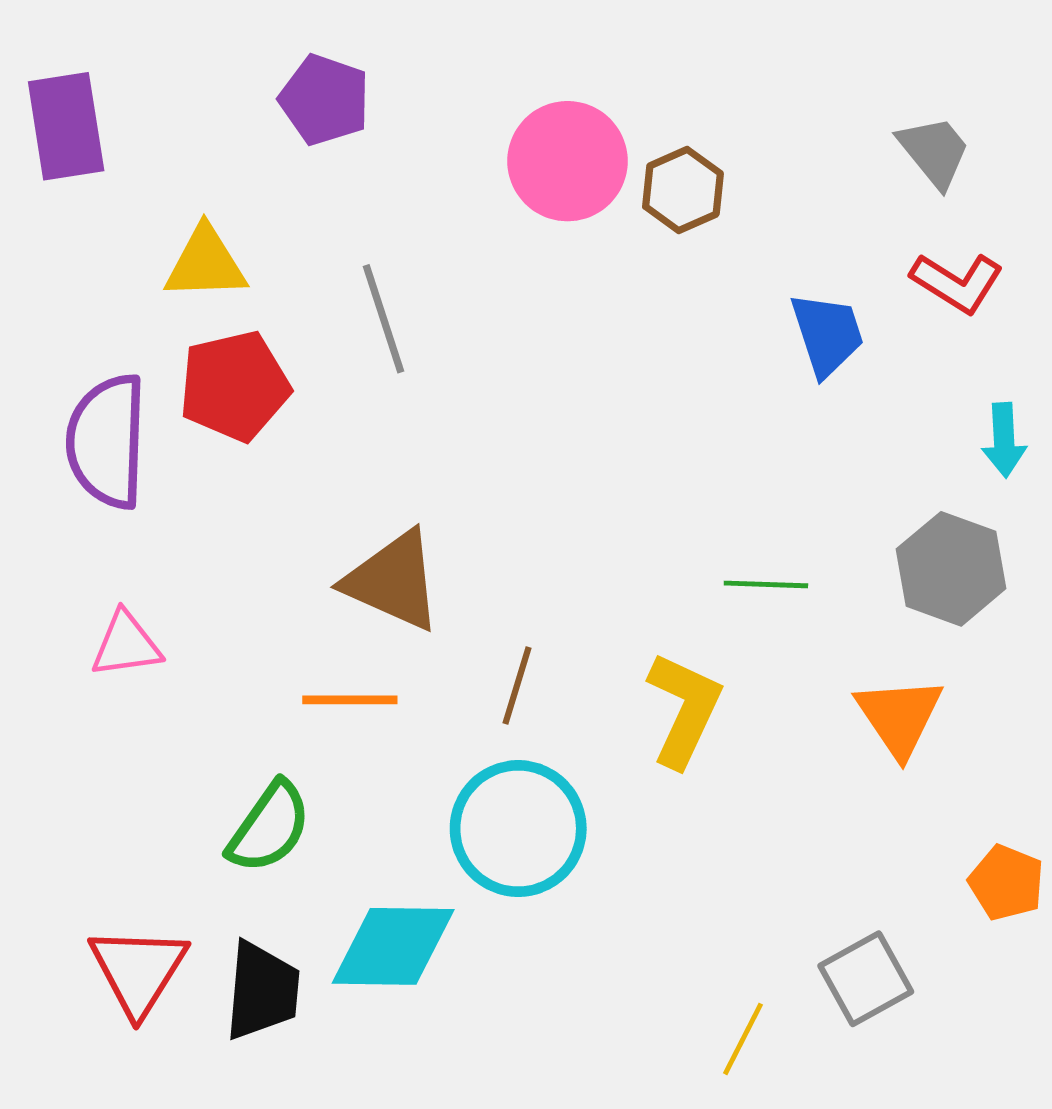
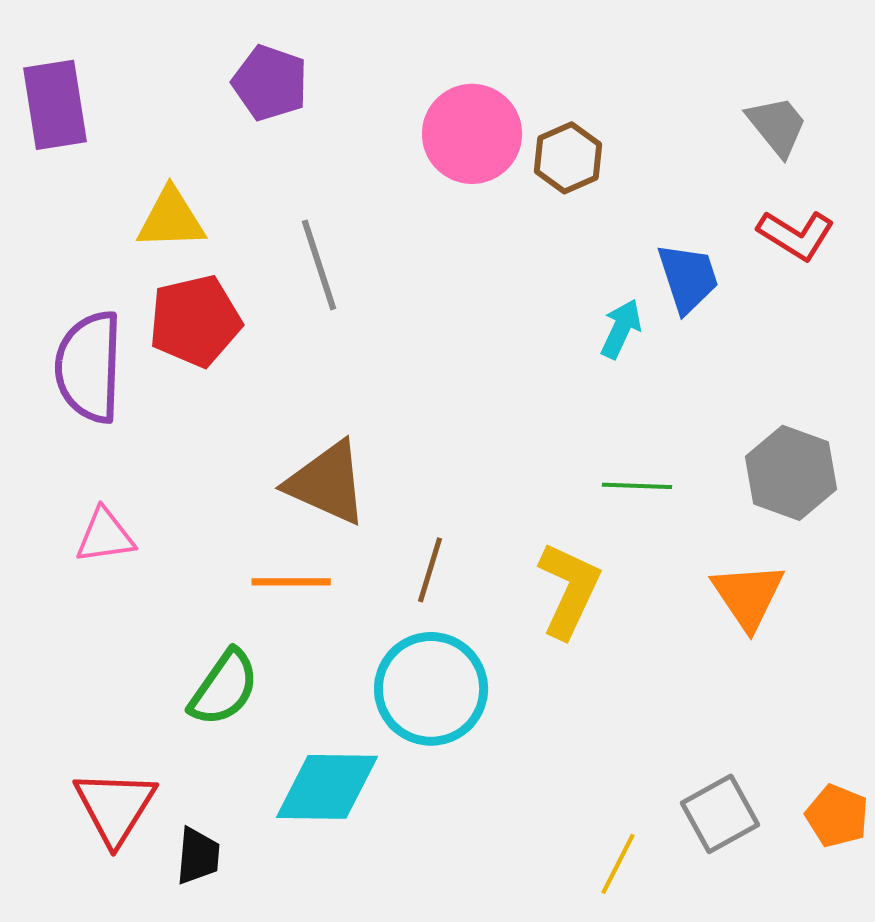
cyan arrow: (1004, 440) -> (621, 329), moved, turned -152
orange pentagon: (1006, 883) -> (837, 816), moved
black trapezoid: (262, 991) -> (198, 856), moved, size x0.7

